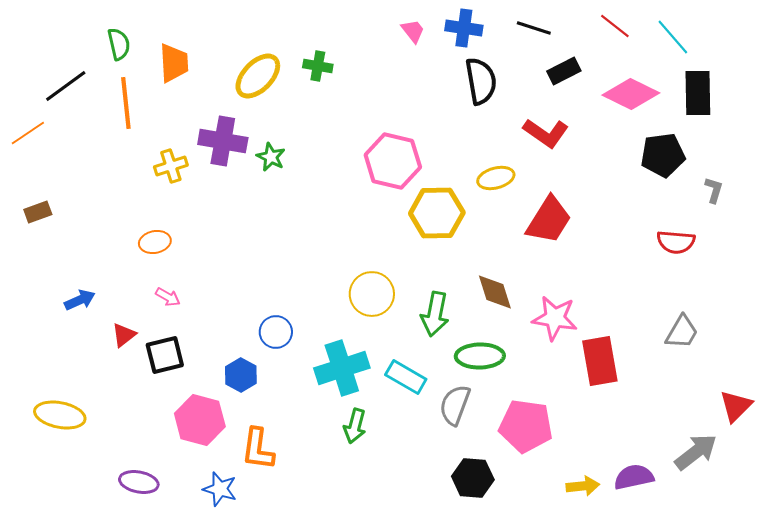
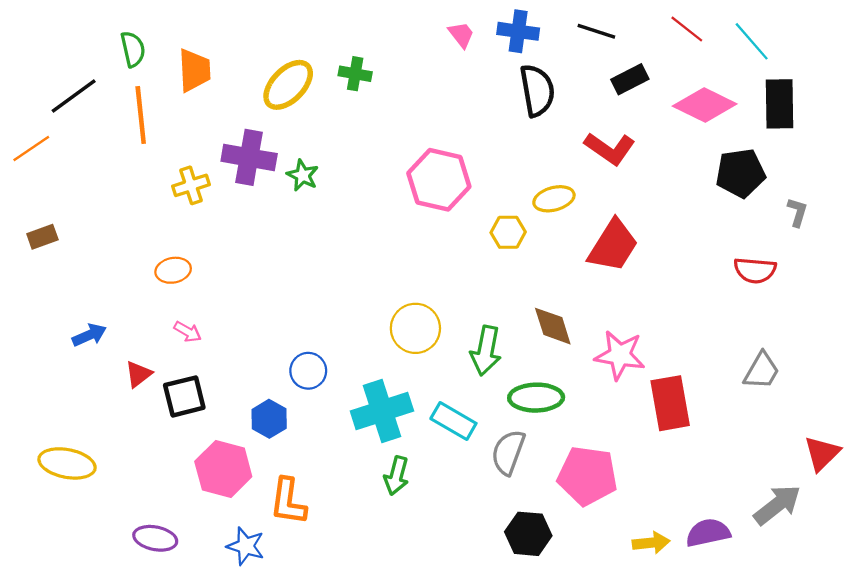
yellow hexagon: (437, 213) -> (508, 232), moved, size x0.6

